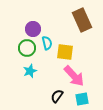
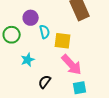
green circle: (27, 48) -> (12, 35), moved
black semicircle: (57, 96) -> (45, 82), moved

